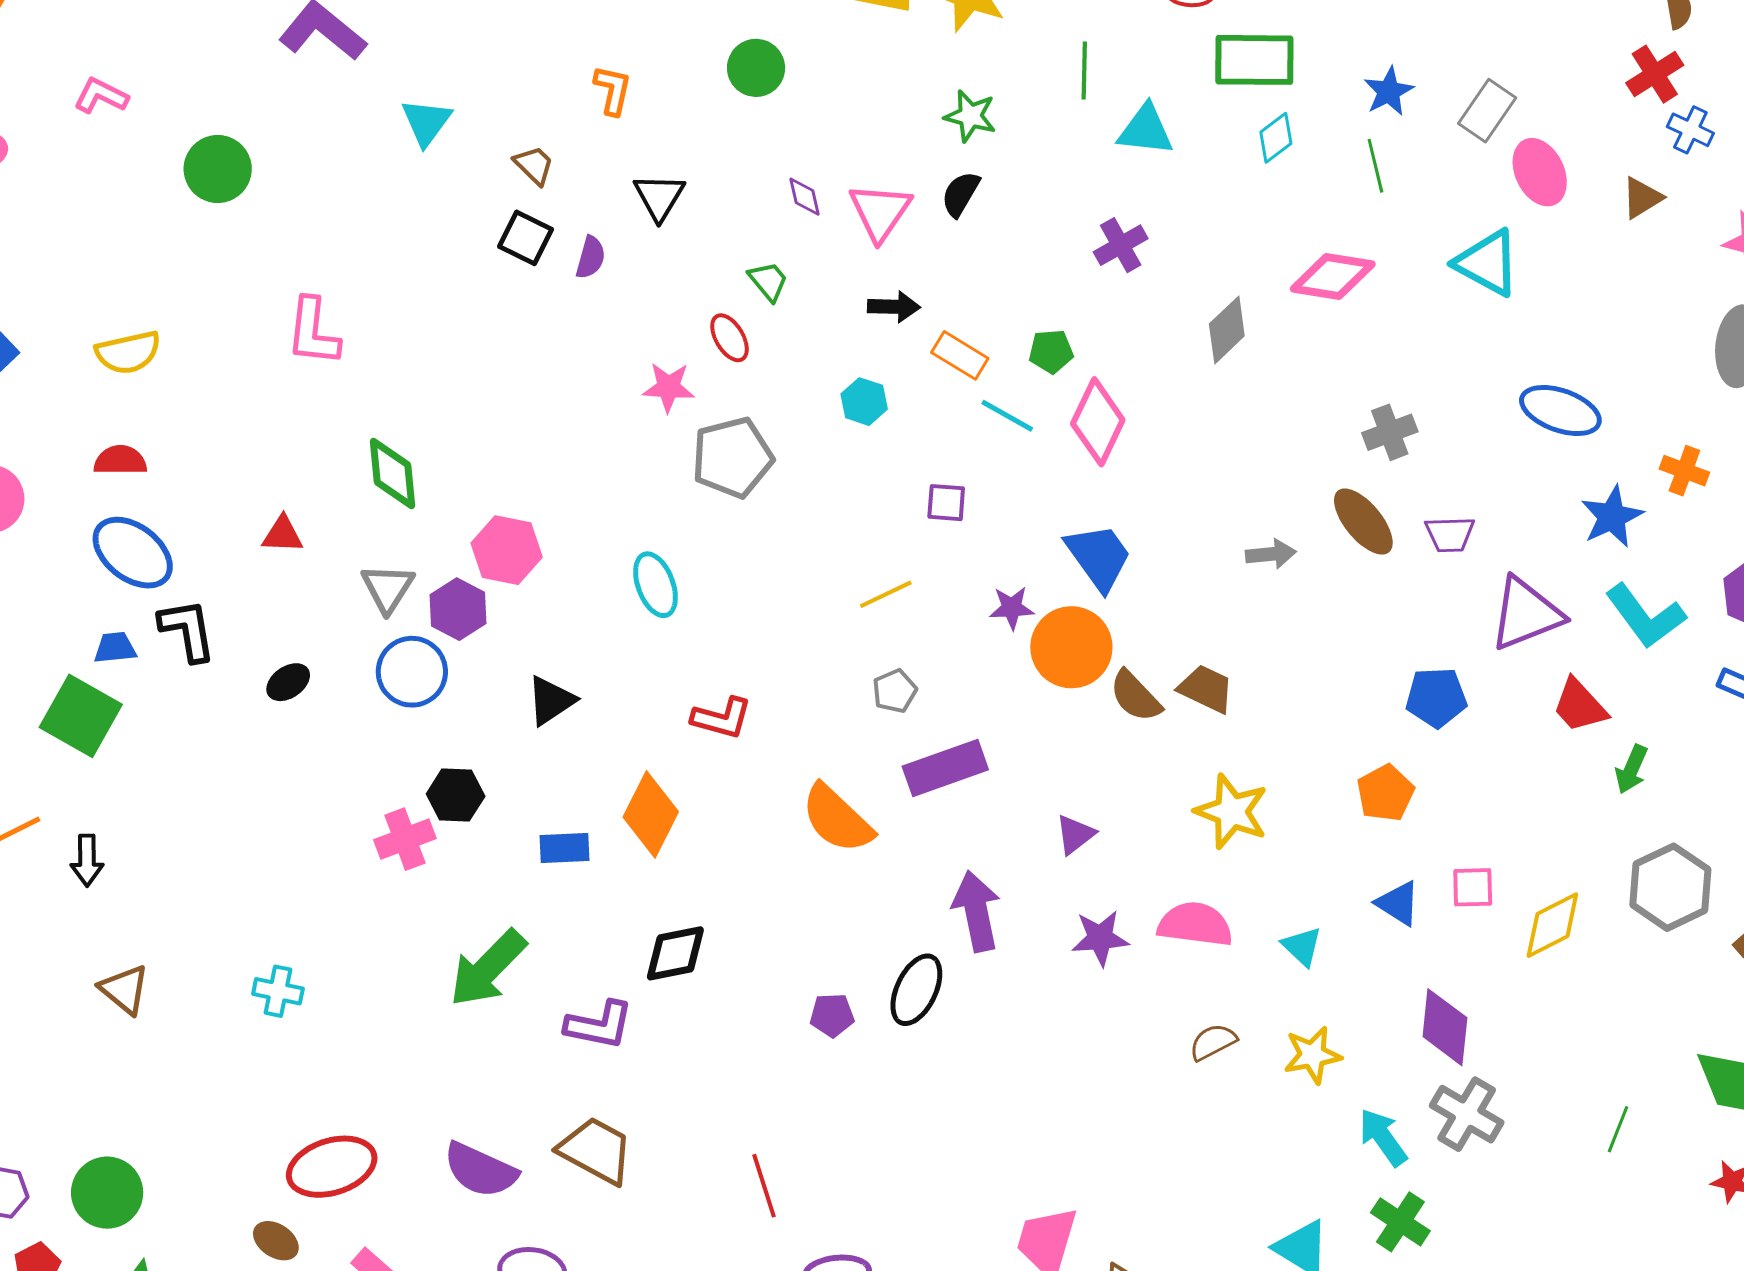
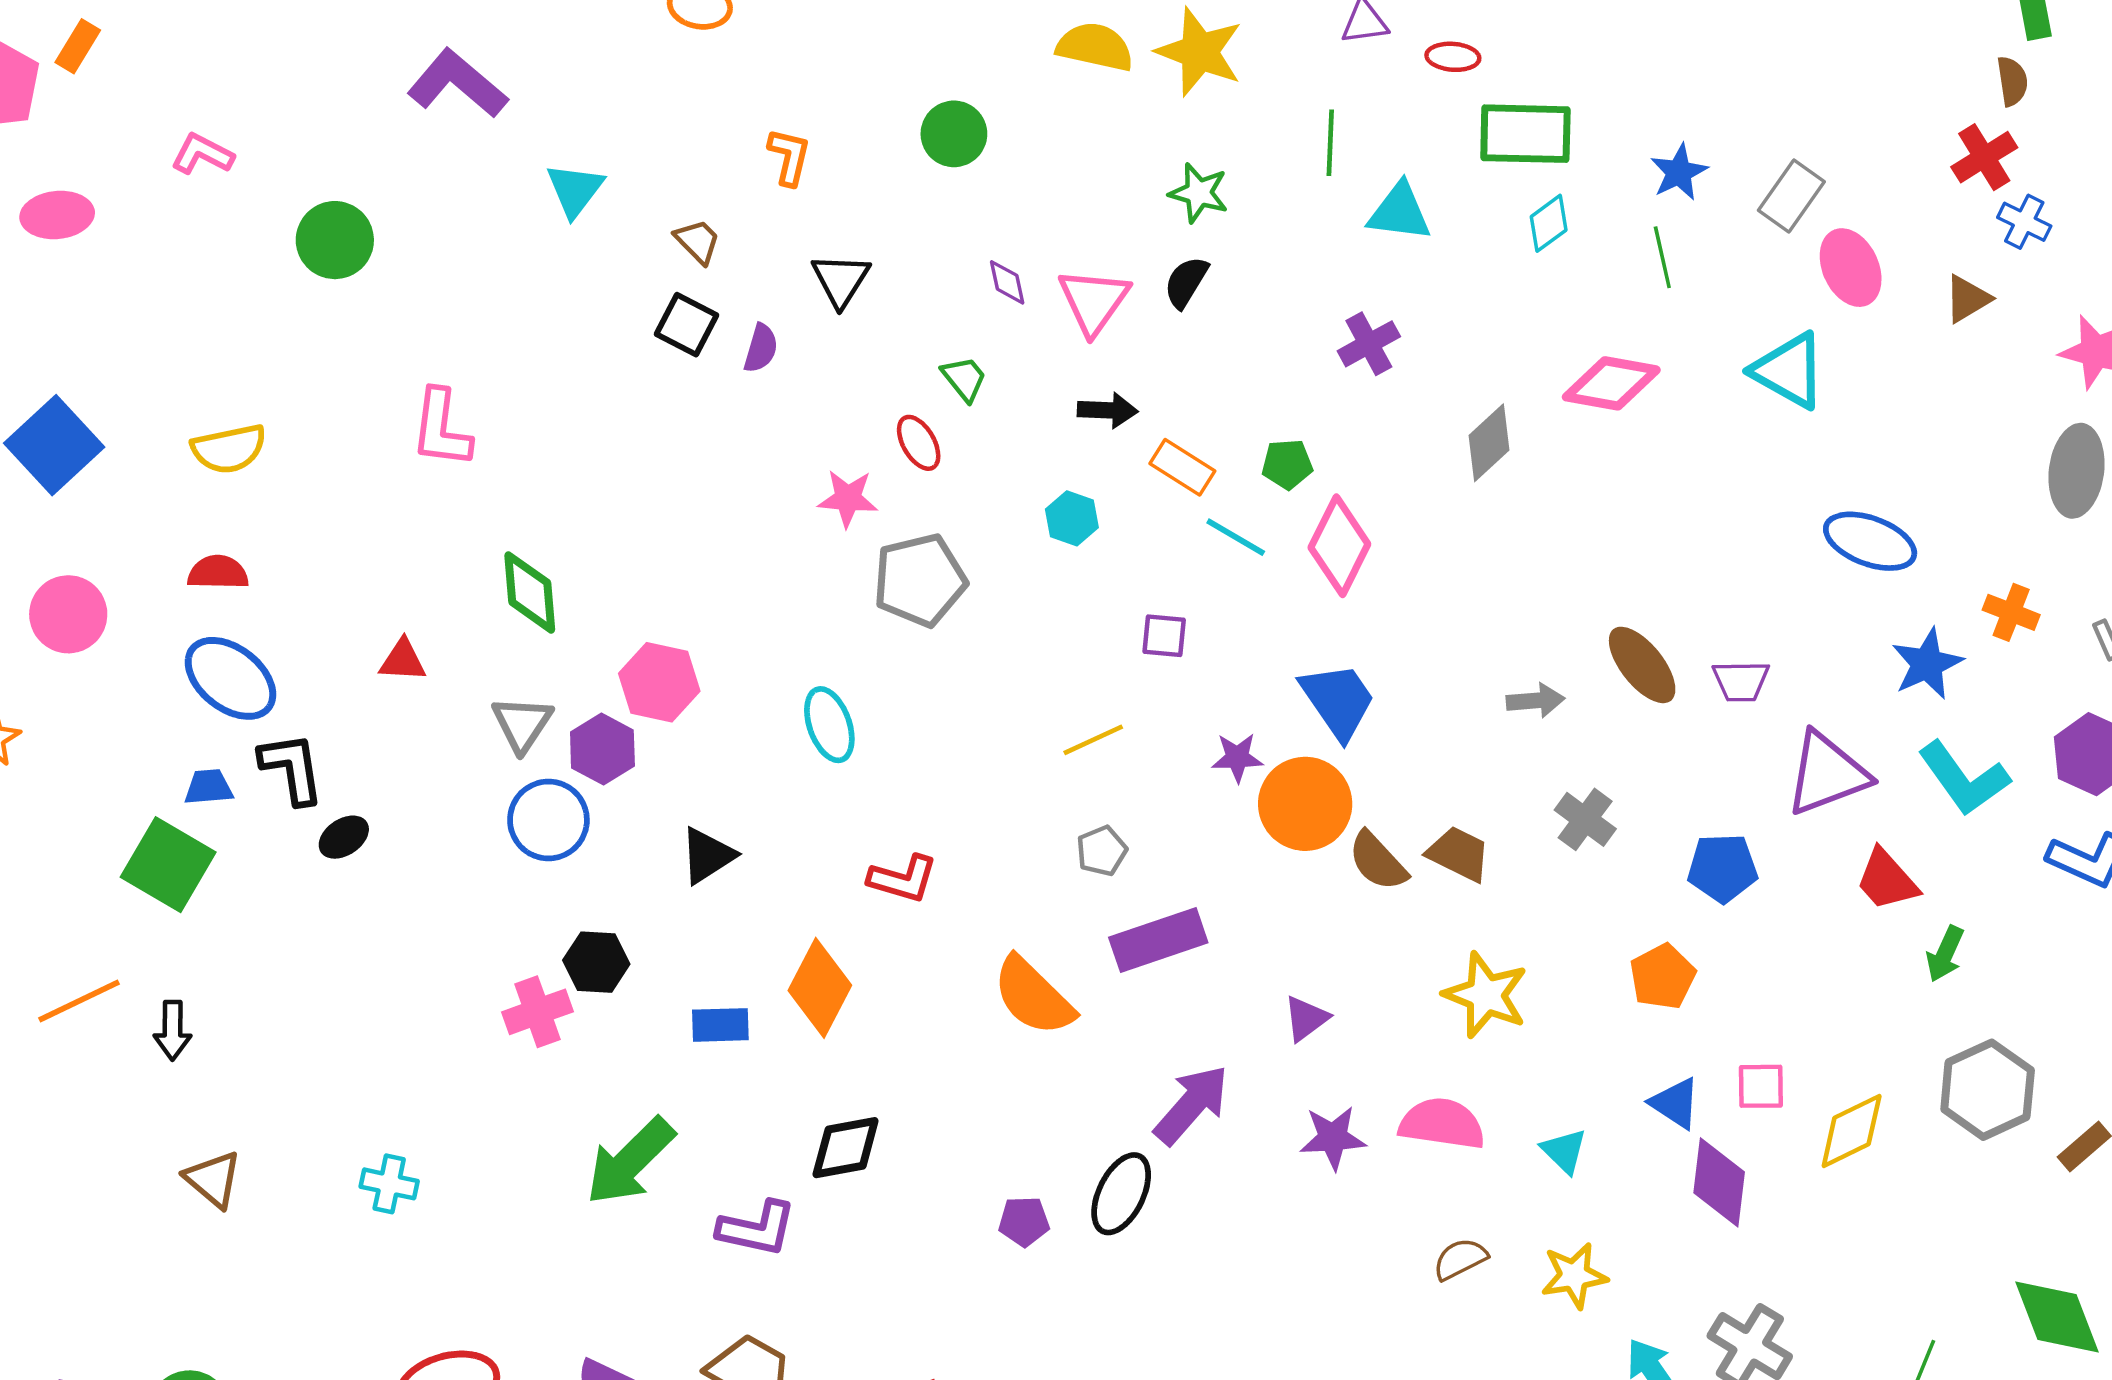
gray cross: (1390, 432) -> (1585, 819), moved, turned -34
black ellipse: (288, 682) -> (344, 837), moved
purple arrow: (976, 911) -> (1192, 1105), turned 52
purple diamond: (1445, 1027) -> (1719, 1182), moved

